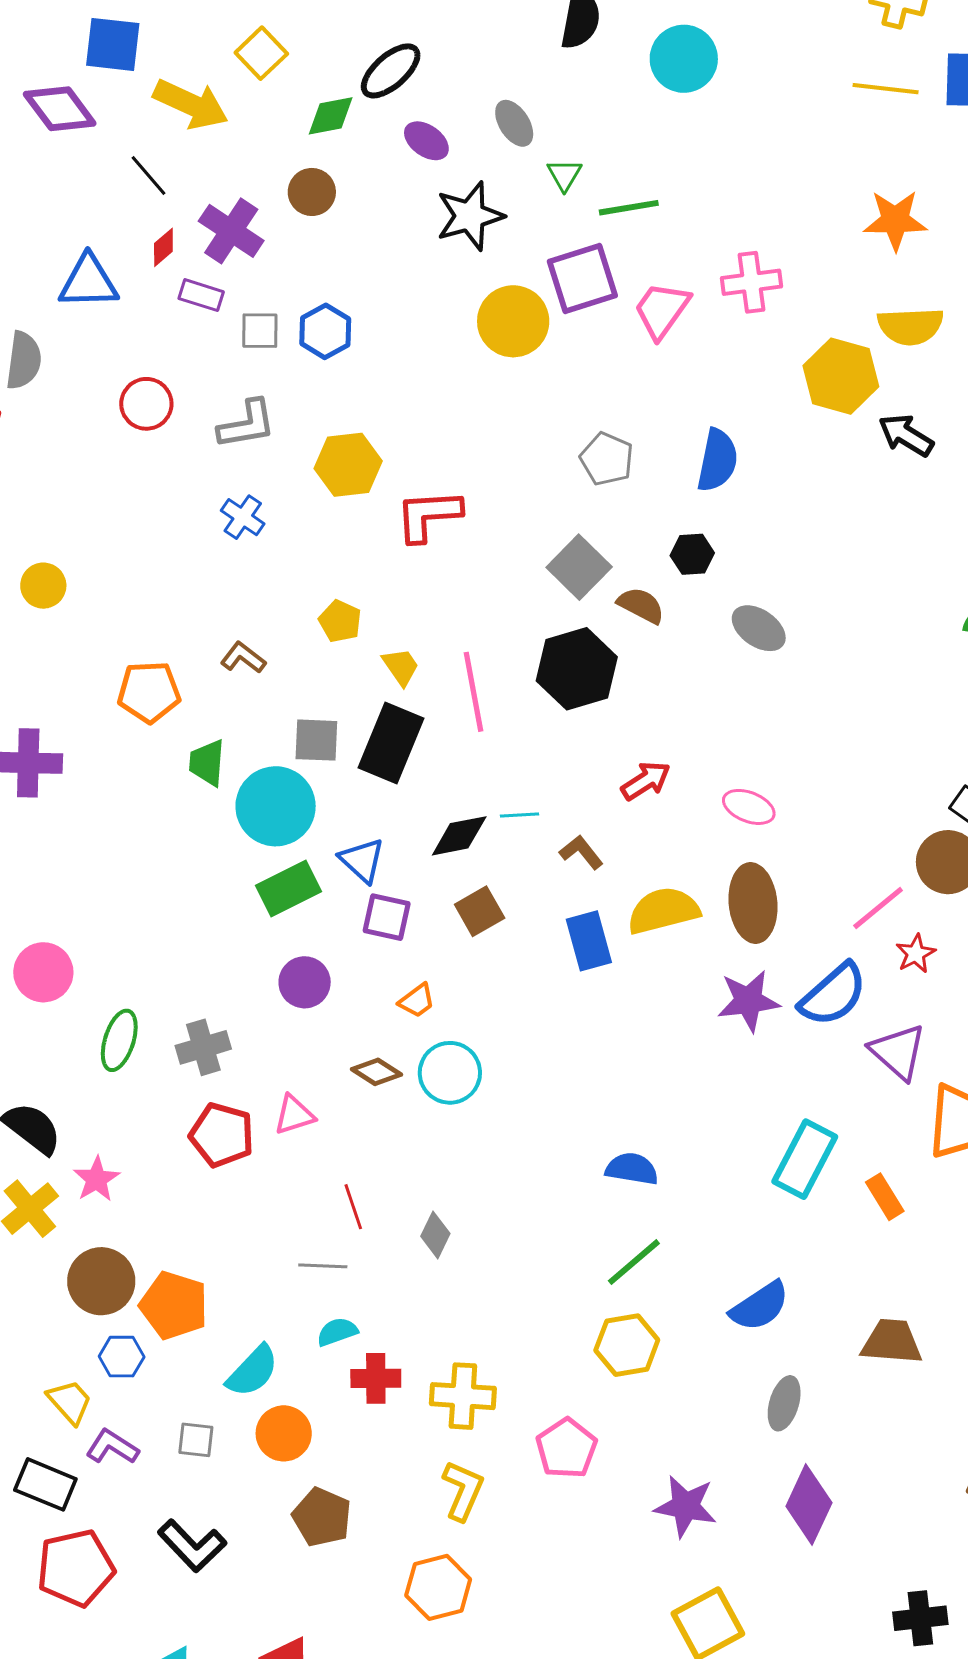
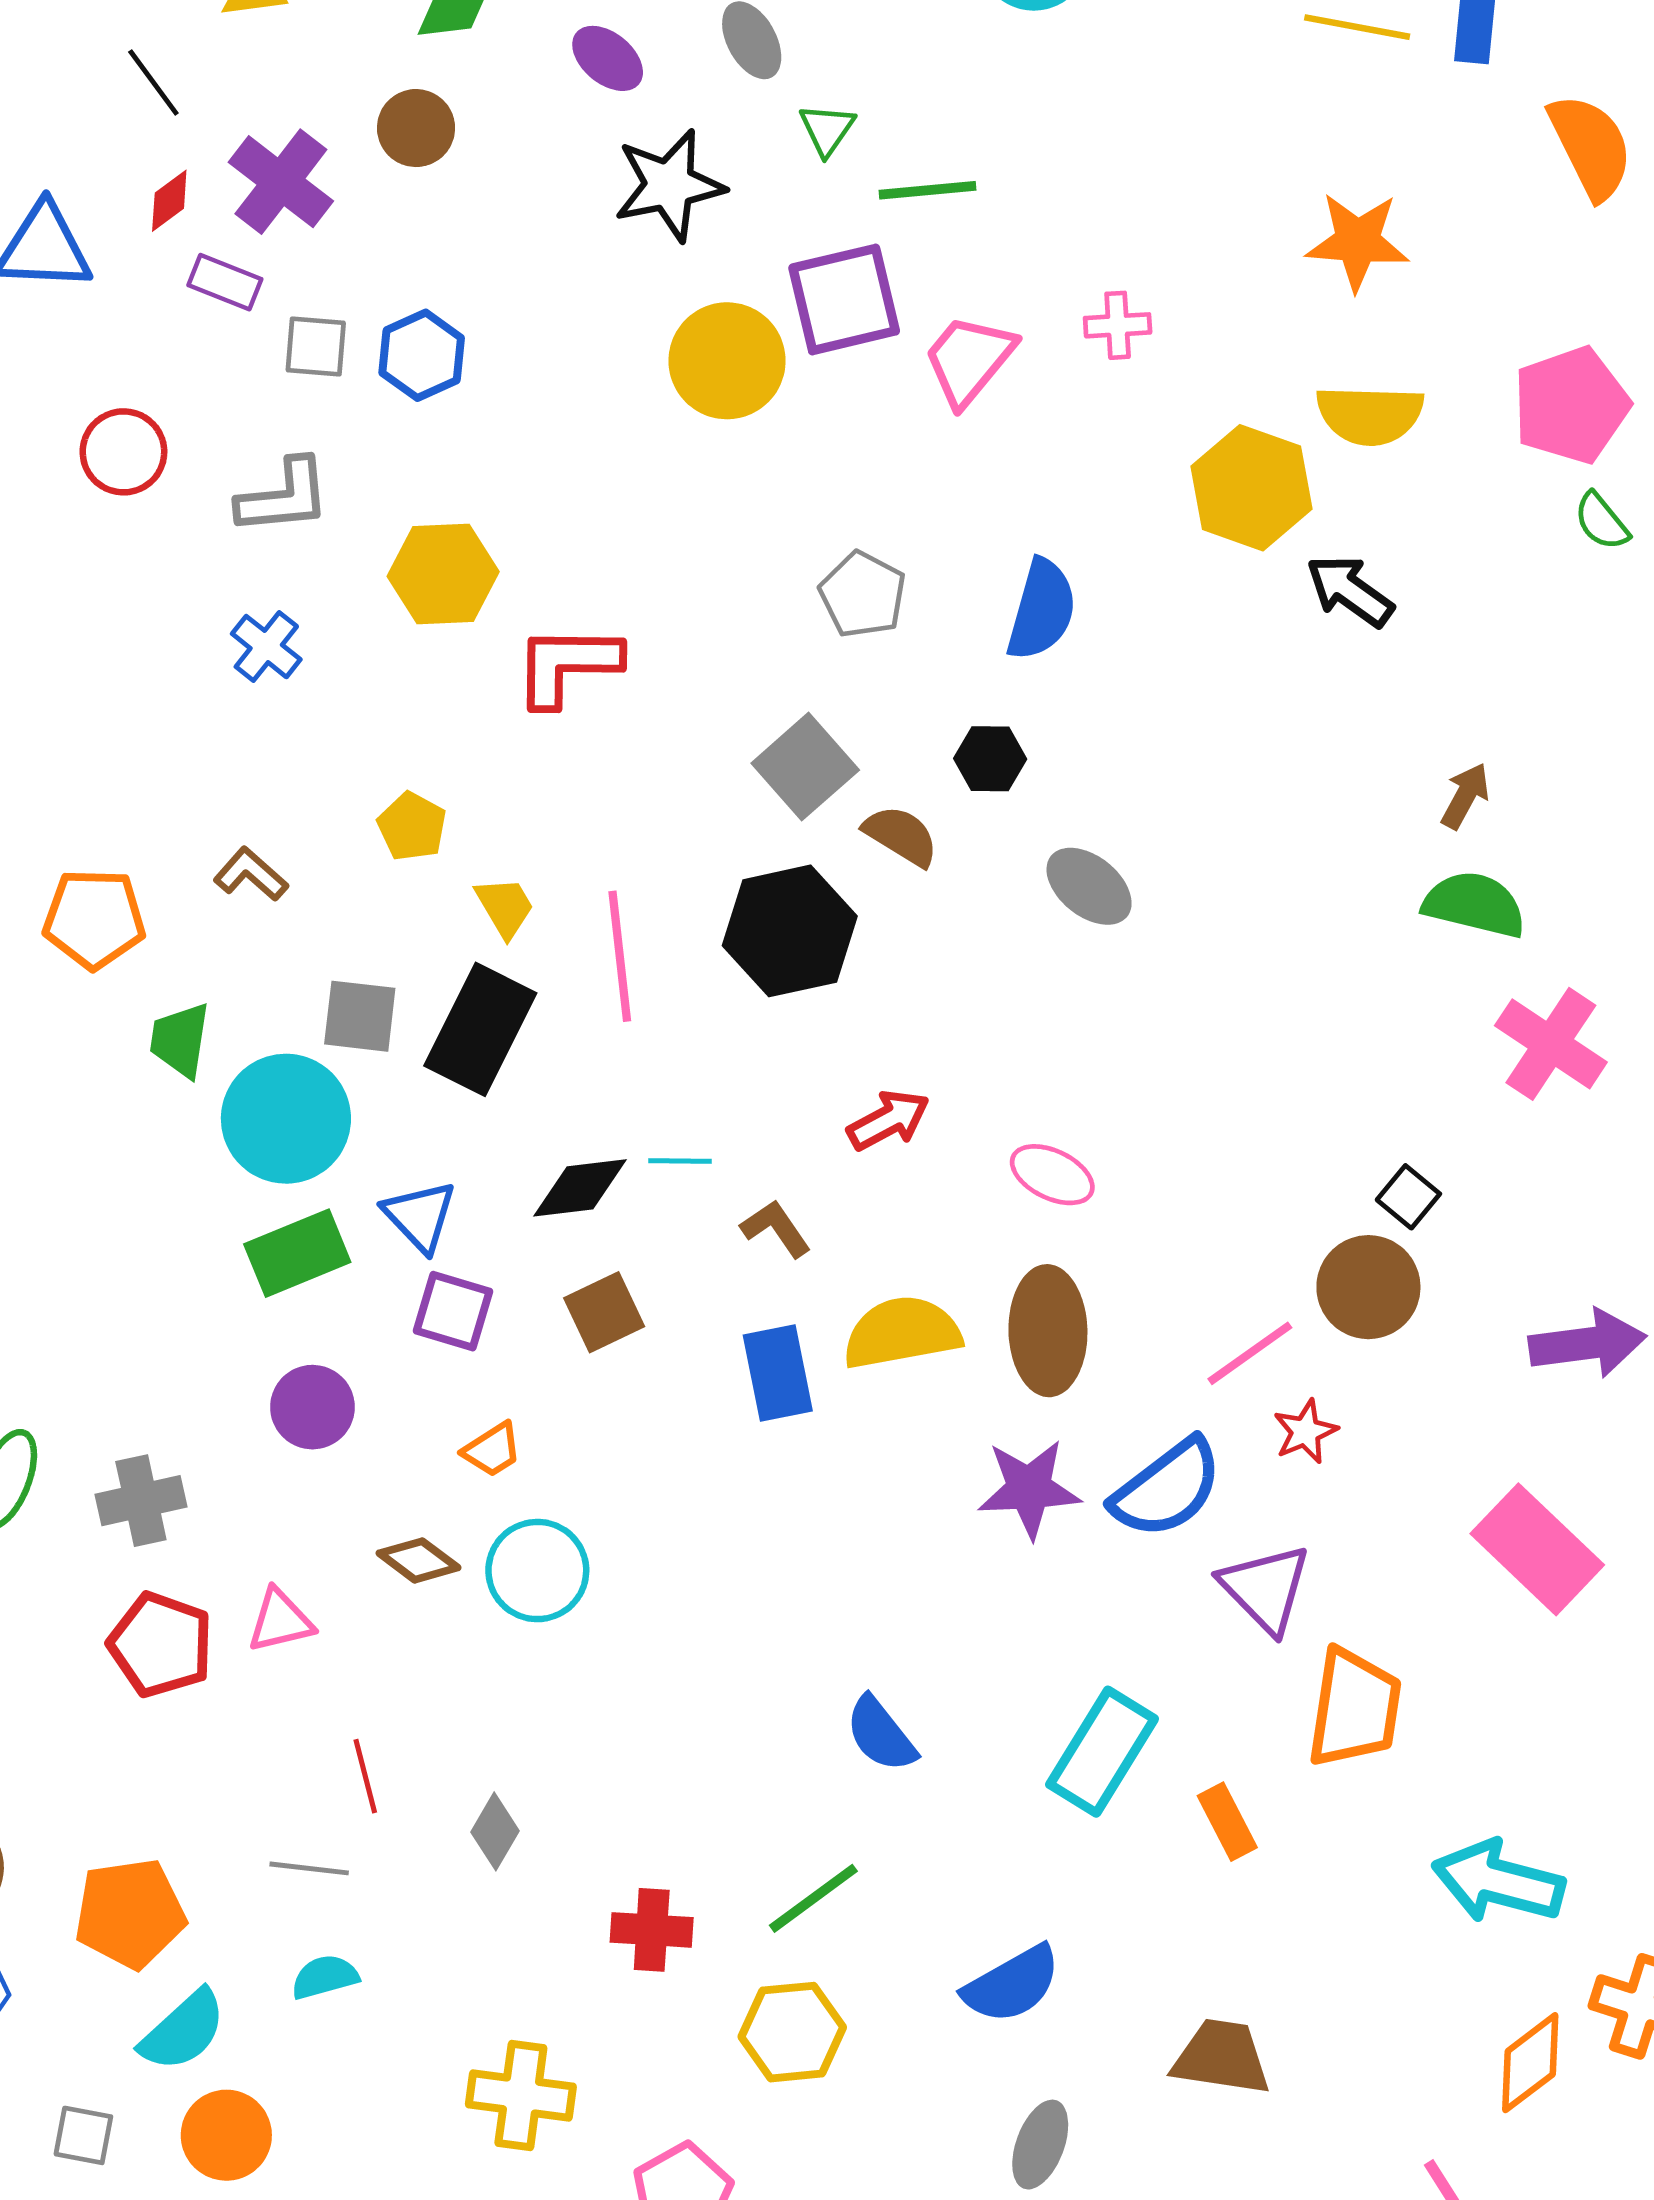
pink cross: (752, 282) -> (1118, 325), size x0.7
blue semicircle: (632, 1169) -> (881, 1734), moved, turned -142
orange pentagon: (174, 1305) -> (130, 1913), moved, turned -30
red cross: (376, 1378) -> (652, 1930), moved

